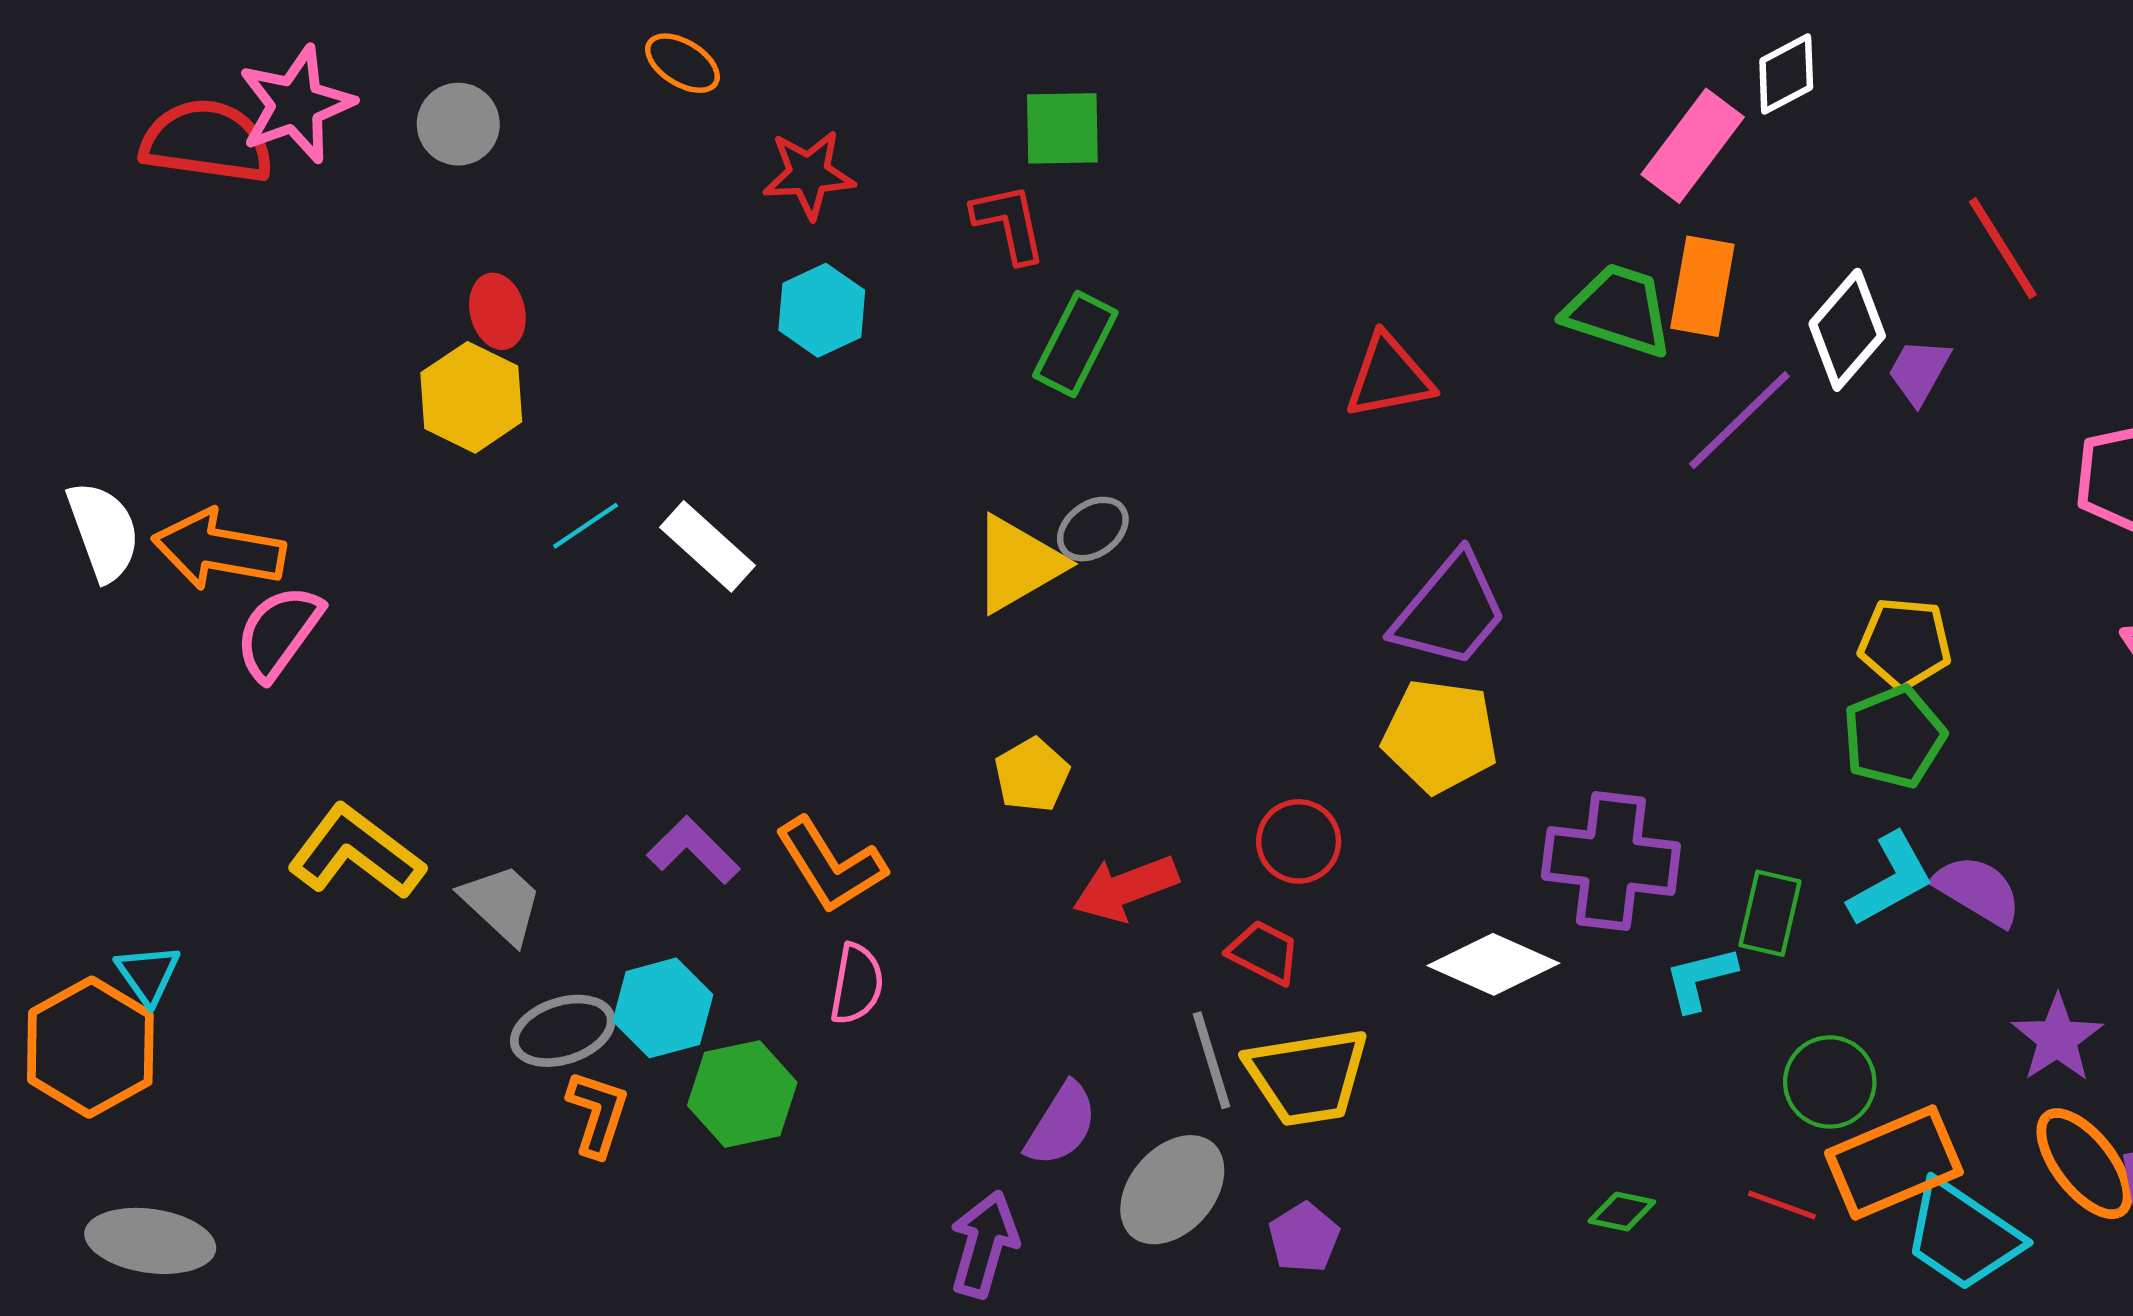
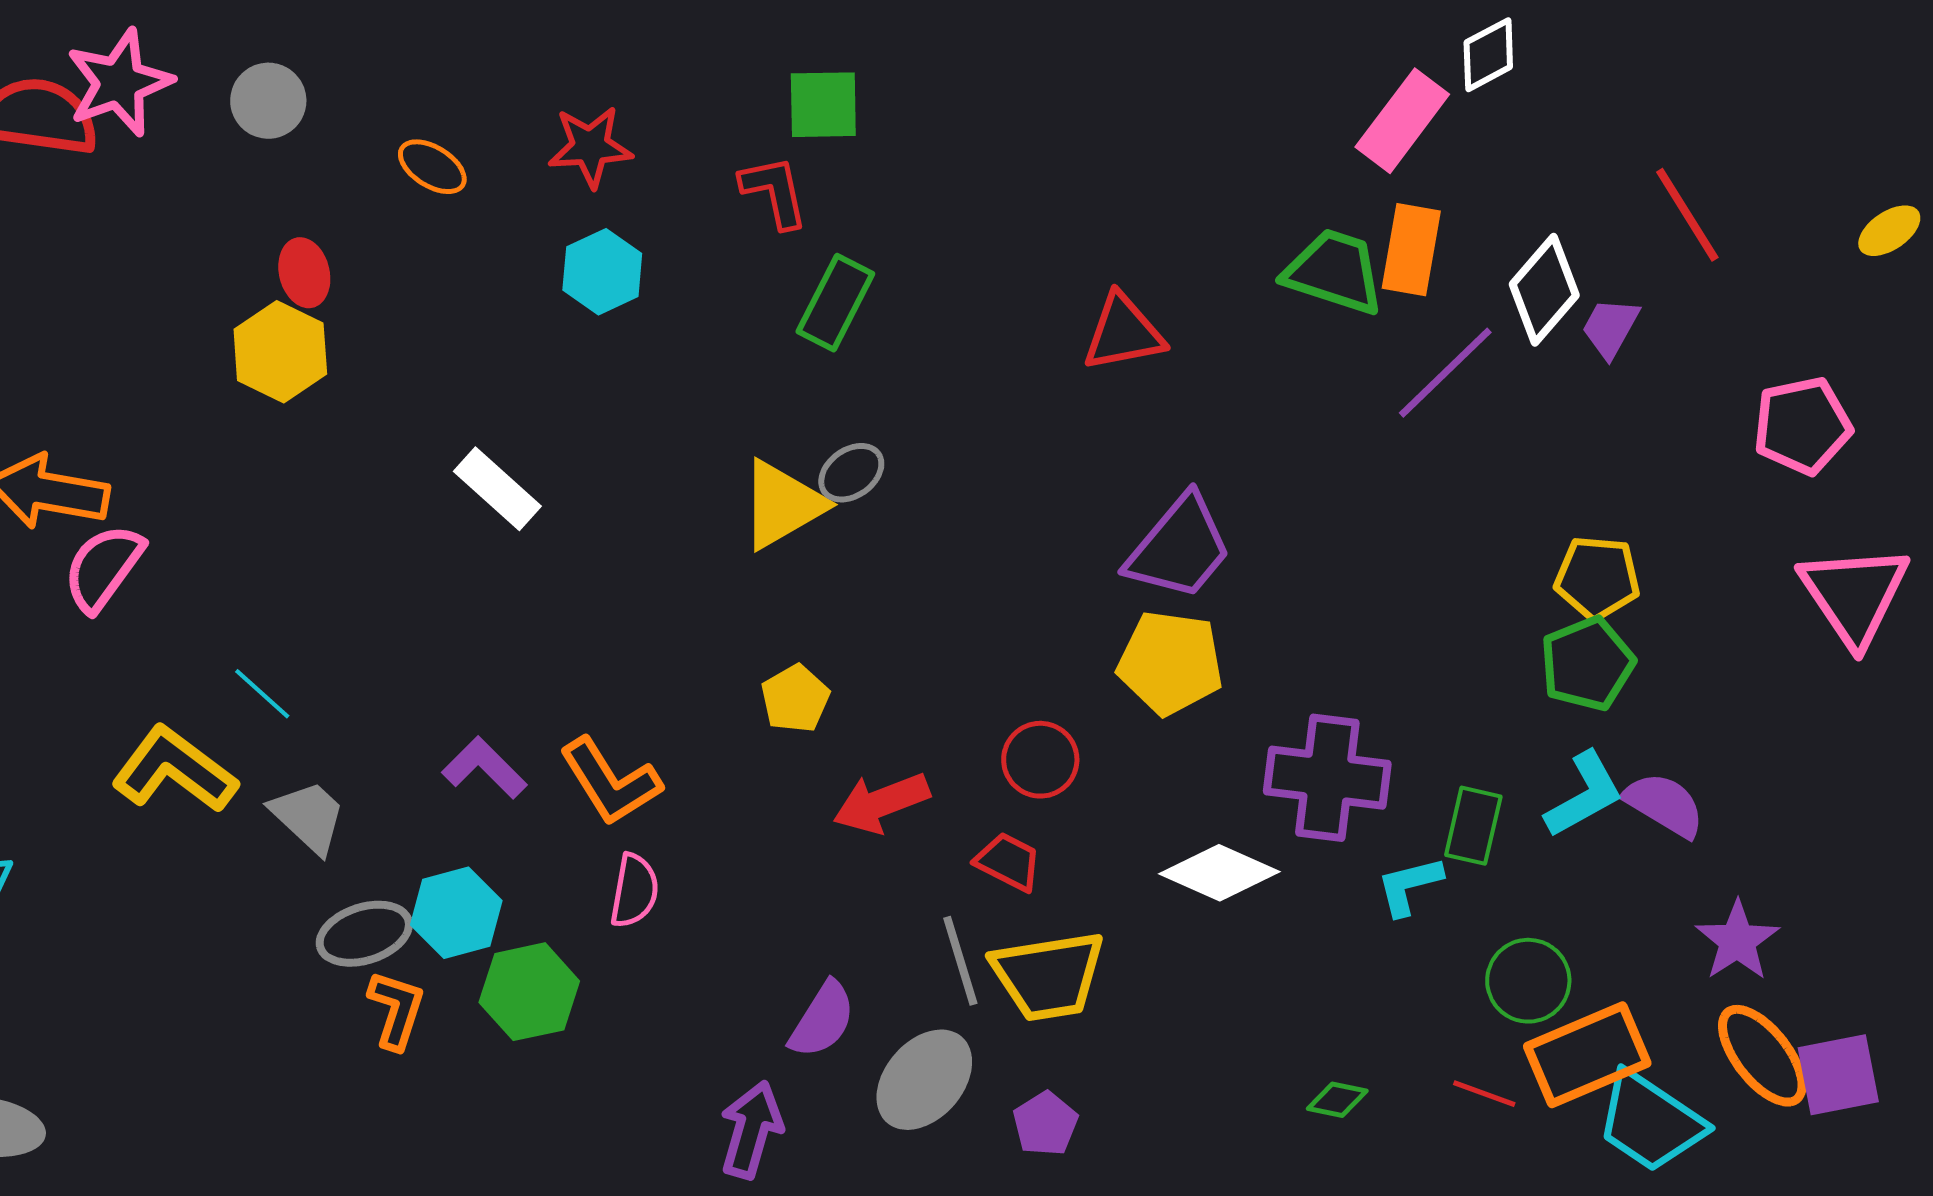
orange ellipse: (682, 63) -> (432, 167), moved
cyan line: (586, 526) -> (262, 694), moved, turned 76

